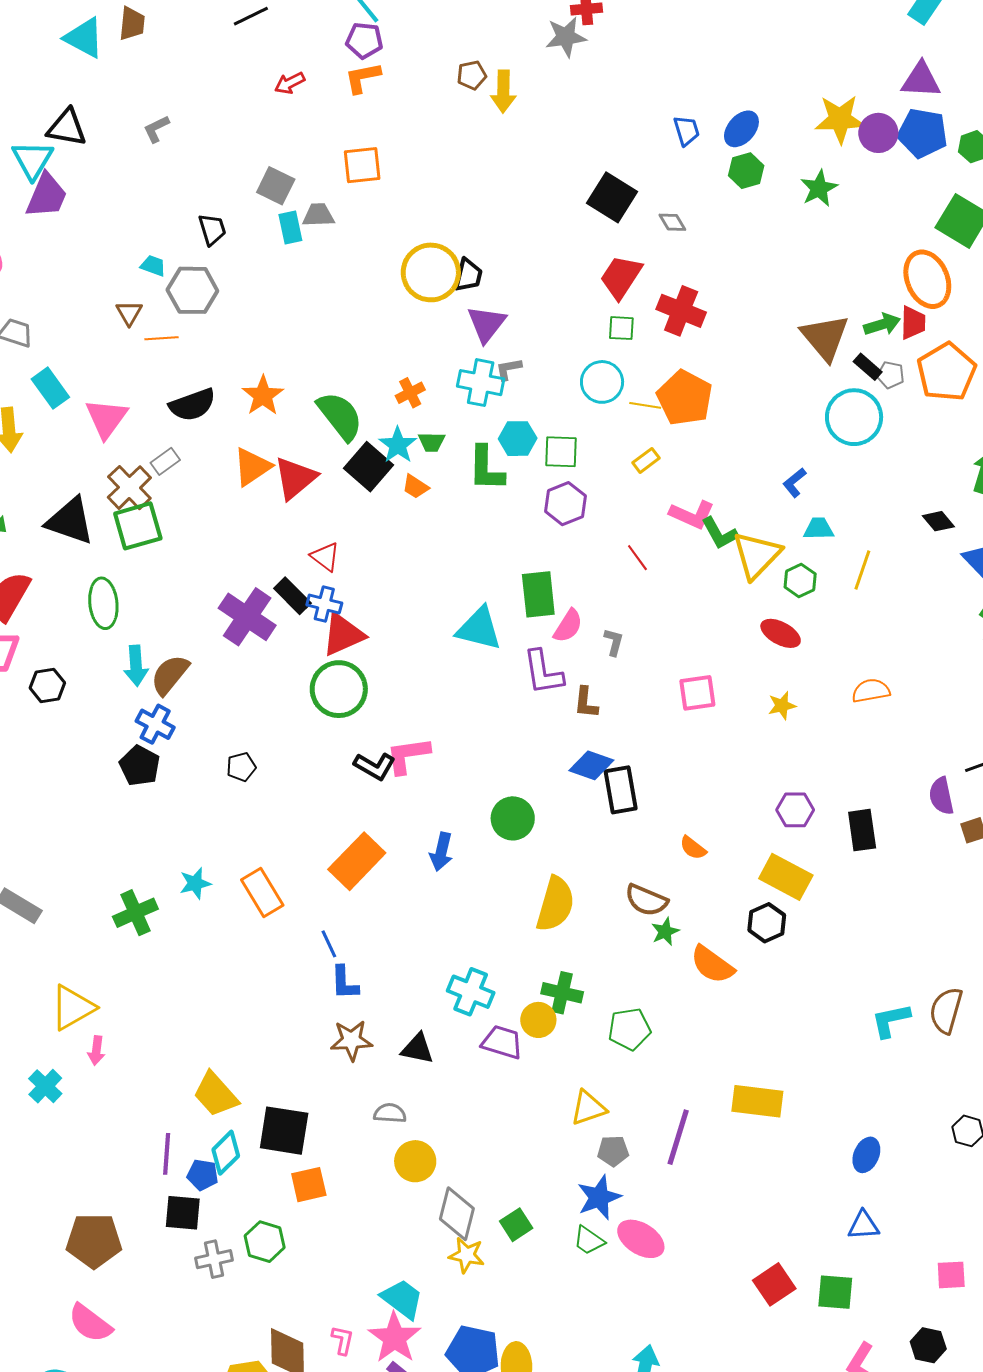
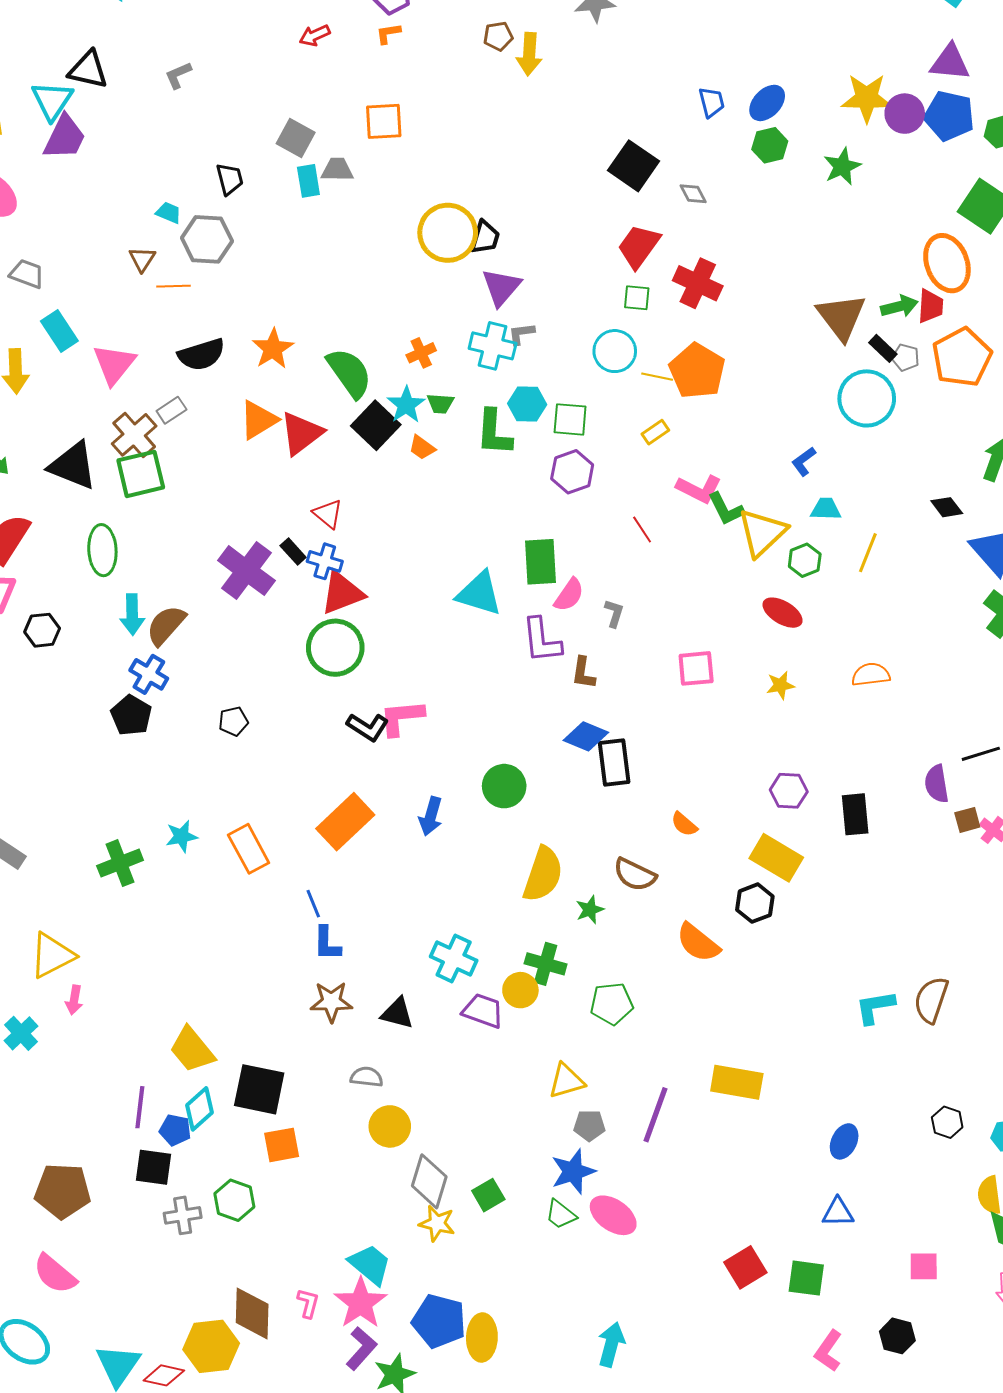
orange L-shape: (363, 78) -> (388, 33), size x0.7
black rectangle: (292, 596) -> (293, 552), size x0.7
green star: (665, 932) -> (590, 910), moved

